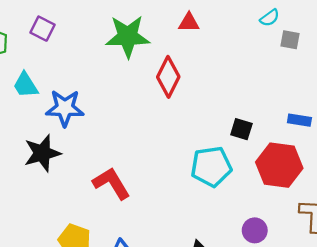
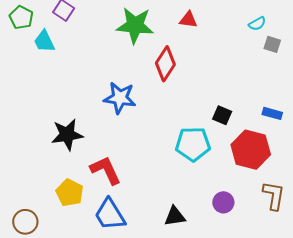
cyan trapezoid: (25, 85) -> (44, 41), moved
blue star: (65, 108) -> (120, 98), moved
black star: (42, 153) -> (67, 135), moved
red L-shape: (111, 183) -> (106, 170), moved

